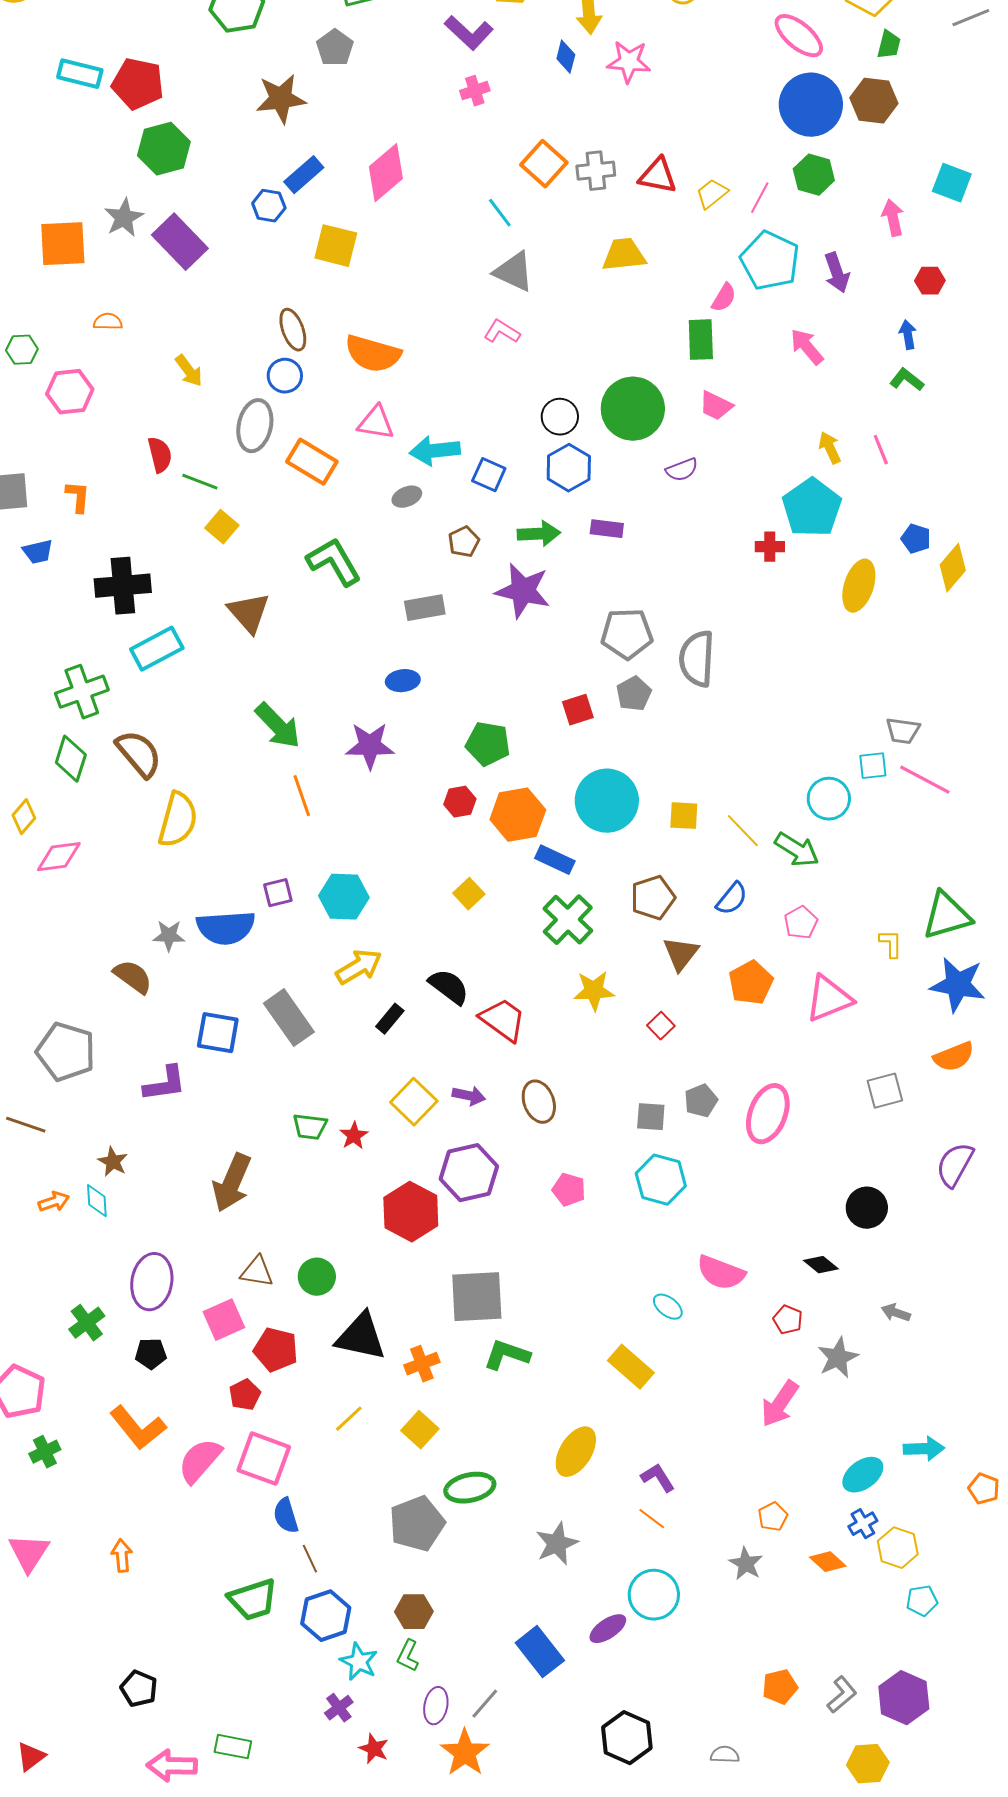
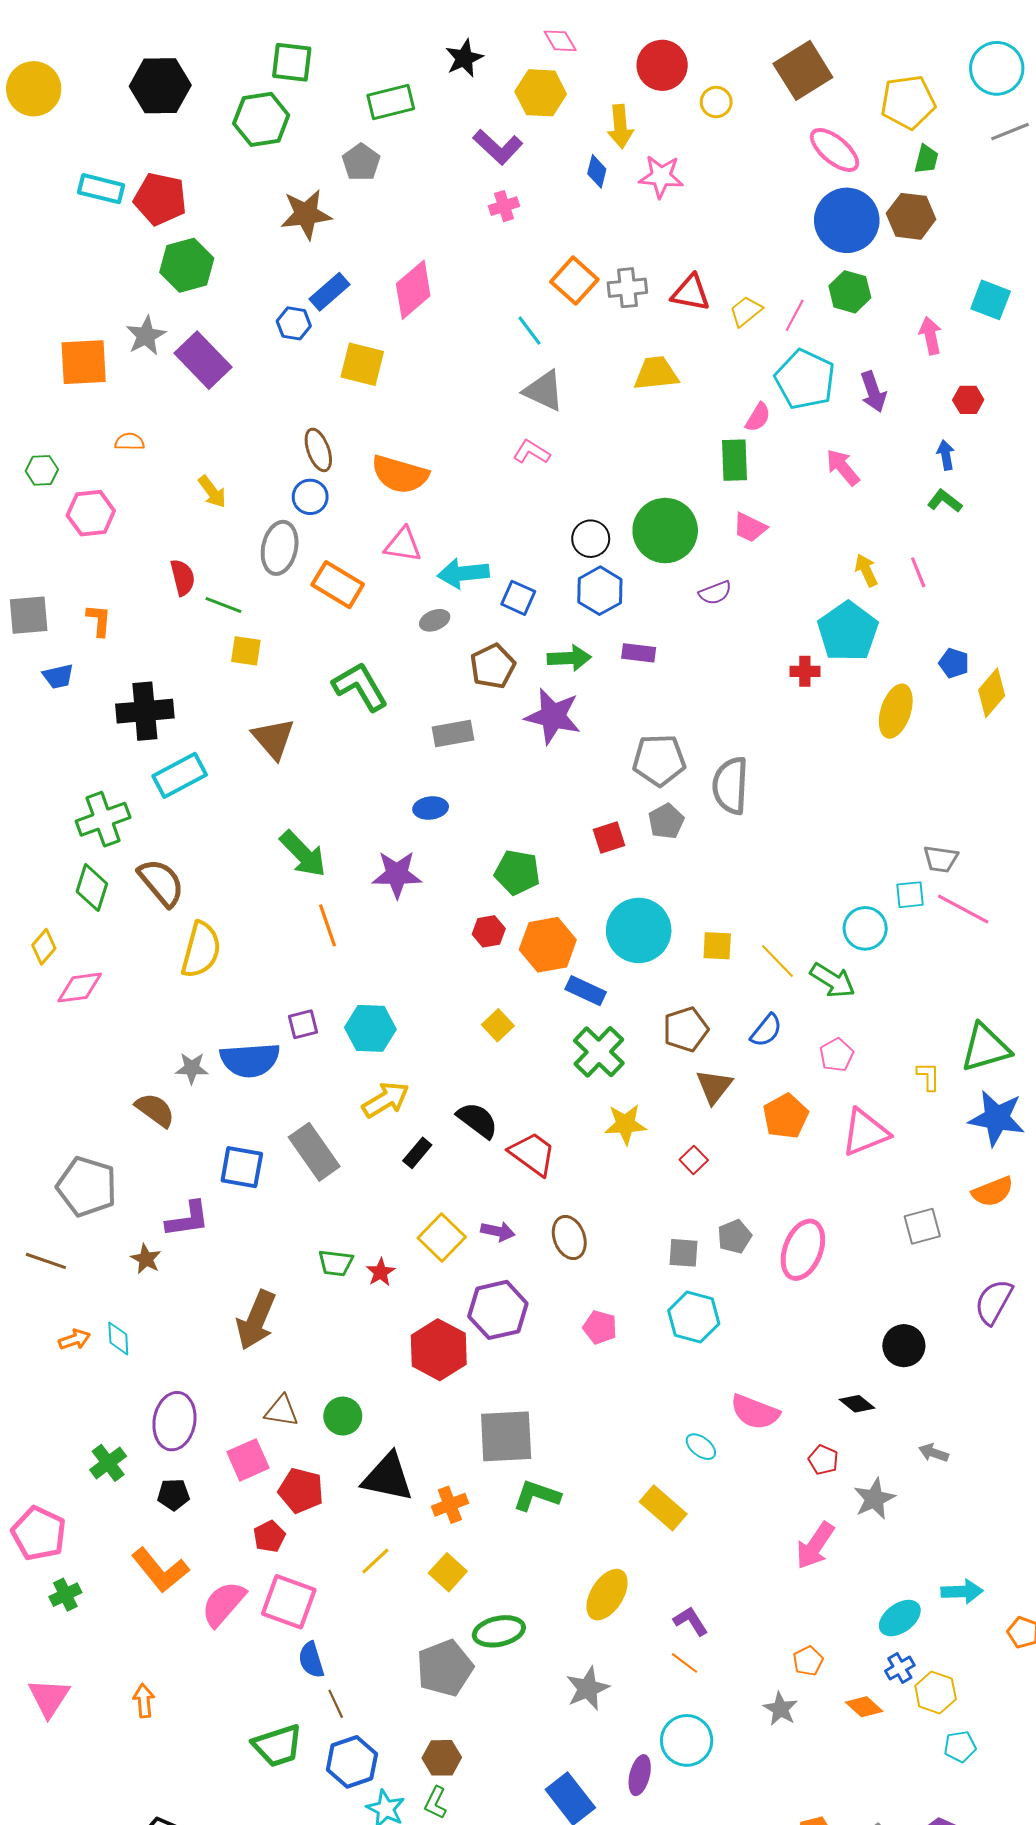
yellow square: (222, 527) -> (246, 651), turned -32
brown pentagon: (464, 542) -> (493, 666), size x1.4
brown star: (113, 1162) -> (146, 1259), moved
purple ellipse: (608, 1629) -> (640, 1775), turned -42

